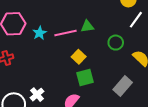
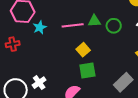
cyan star: (40, 33) -> (40, 27), moved
green circle: (116, 43) -> (114, 26), moved

